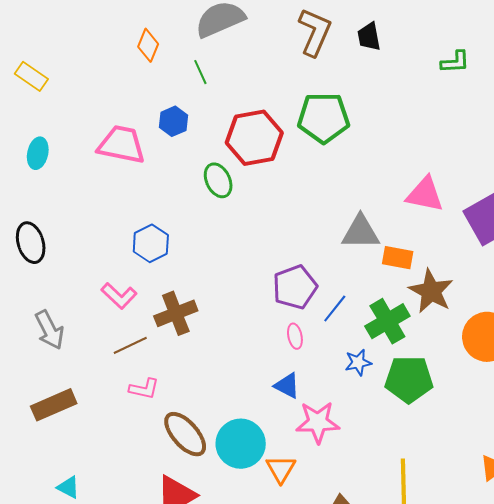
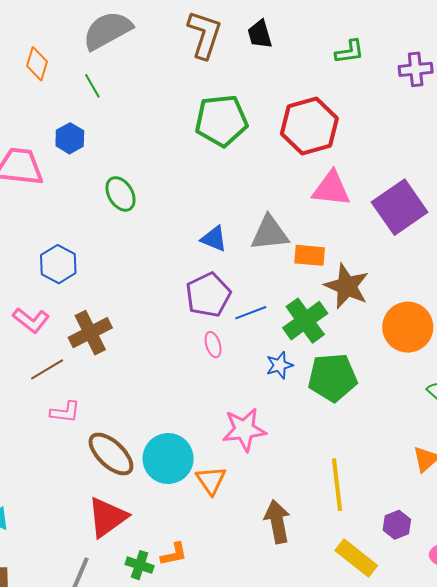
red hexagon: (254, 138) -> (309, 126), moved
blue line: (335, 308) -> (251, 313), turned 36
blue triangle: (287, 386) -> (214, 239), moved

